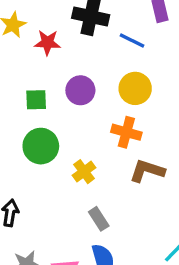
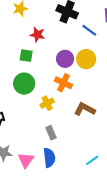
red star: (47, 43) -> (37, 35), moved
purple circle: (80, 90) -> (65, 59), moved
orange cross: (126, 132) -> (63, 83), moved

